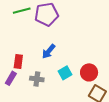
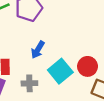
cyan square: (65, 73) -> (60, 71), size x1.5

